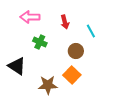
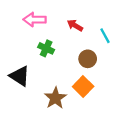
red arrow: (65, 22) -> (75, 25), turned 136
brown star: (48, 85) -> (55, 98), turned -30

